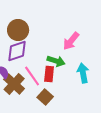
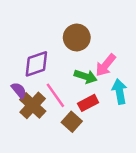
brown circle: (18, 30) -> (77, 37), moved
pink arrow: (71, 41) -> (106, 65), moved
red rectangle: (49, 74) -> (88, 103), moved, turned 56

